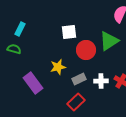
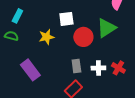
yellow star: (58, 67) -> (46, 37), moved
gray rectangle: (79, 79) -> (76, 66), turned -72

